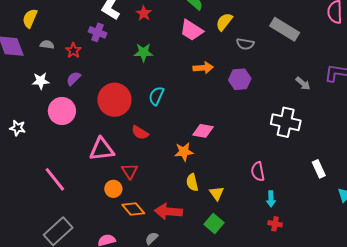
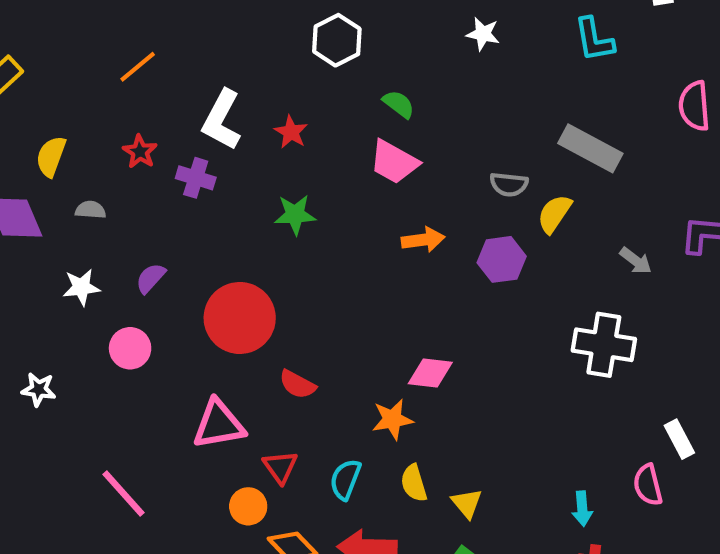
yellow semicircle: (224, 22) -> (554, 214), moved
red star: (73, 50) -> (140, 152), moved
cyan semicircle: (156, 96) -> (345, 479), moved
pink circle: (62, 111) -> (130, 348), size x0.7
pink semicircle: (258, 172) -> (648, 485), moved

